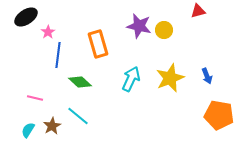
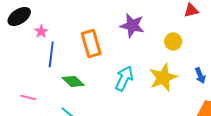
yellow circle: (164, 30) -> (173, 41), moved

